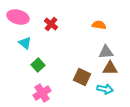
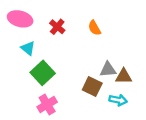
orange semicircle: (99, 25) -> (94, 28), moved, turned -128
gray triangle: (106, 52) -> (108, 70), moved
green square: (38, 65) -> (43, 73), size x1.5

